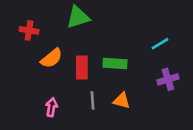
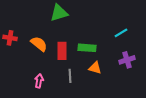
red cross: (29, 30) -> (10, 38), moved
orange semicircle: (52, 58) -> (39, 44), turned -102
orange triangle: (122, 101) -> (95, 68), moved

